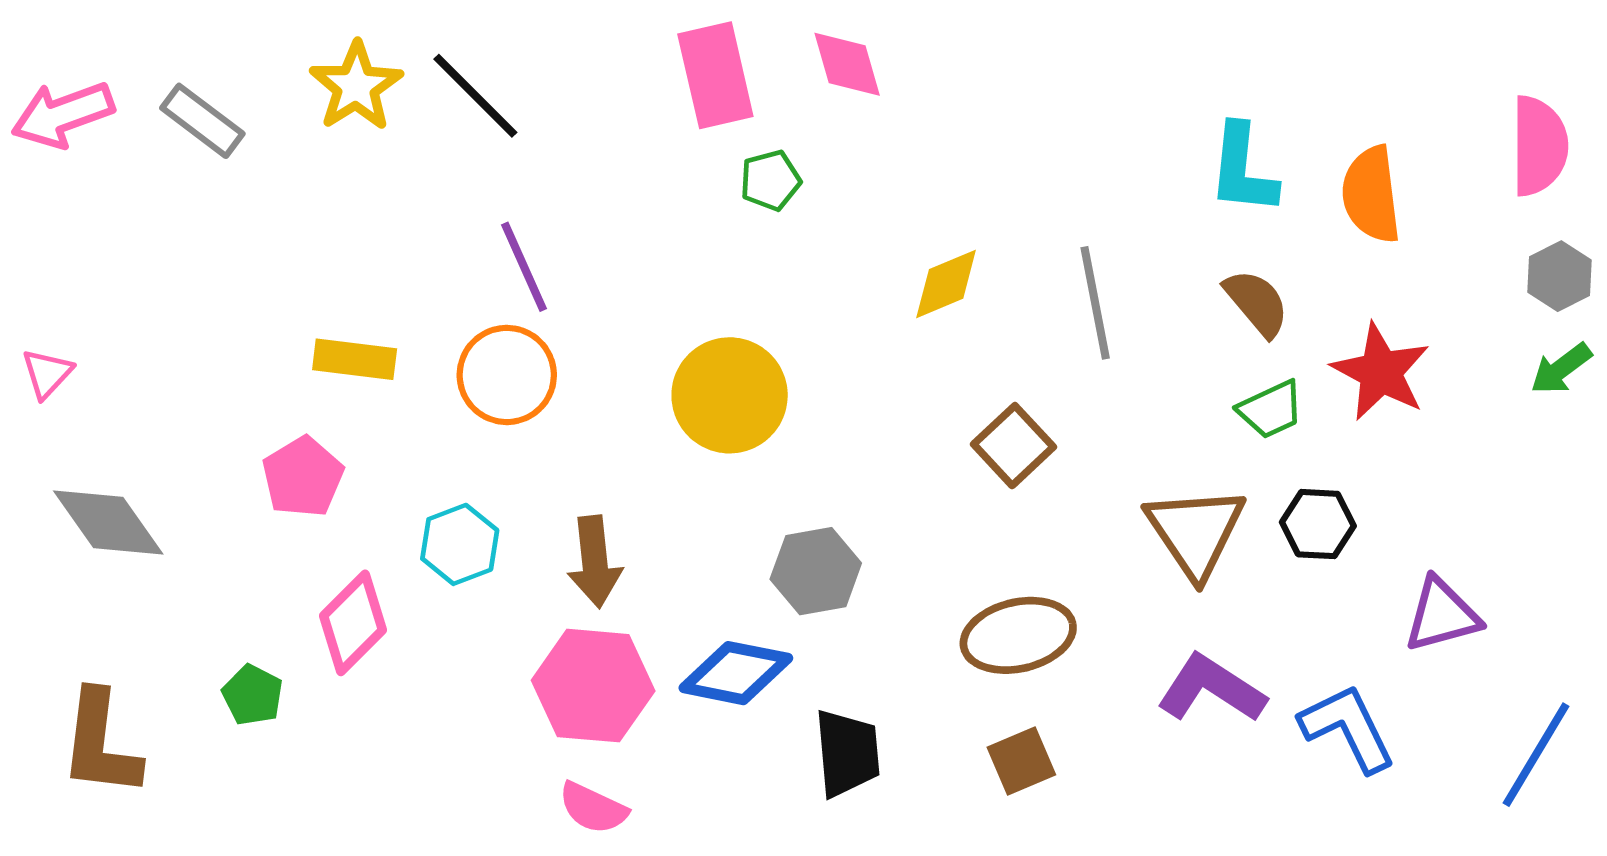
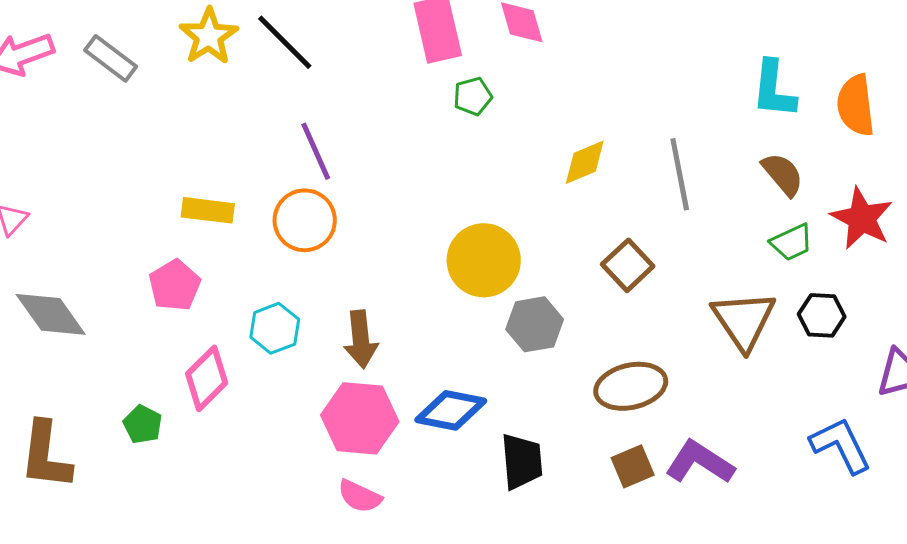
yellow circle: (730, 395) -> (484, 260), moved
gray hexagon: (816, 571) -> (535, 324), moved
purple L-shape: (1211, 689) -> (700, 462), moved

